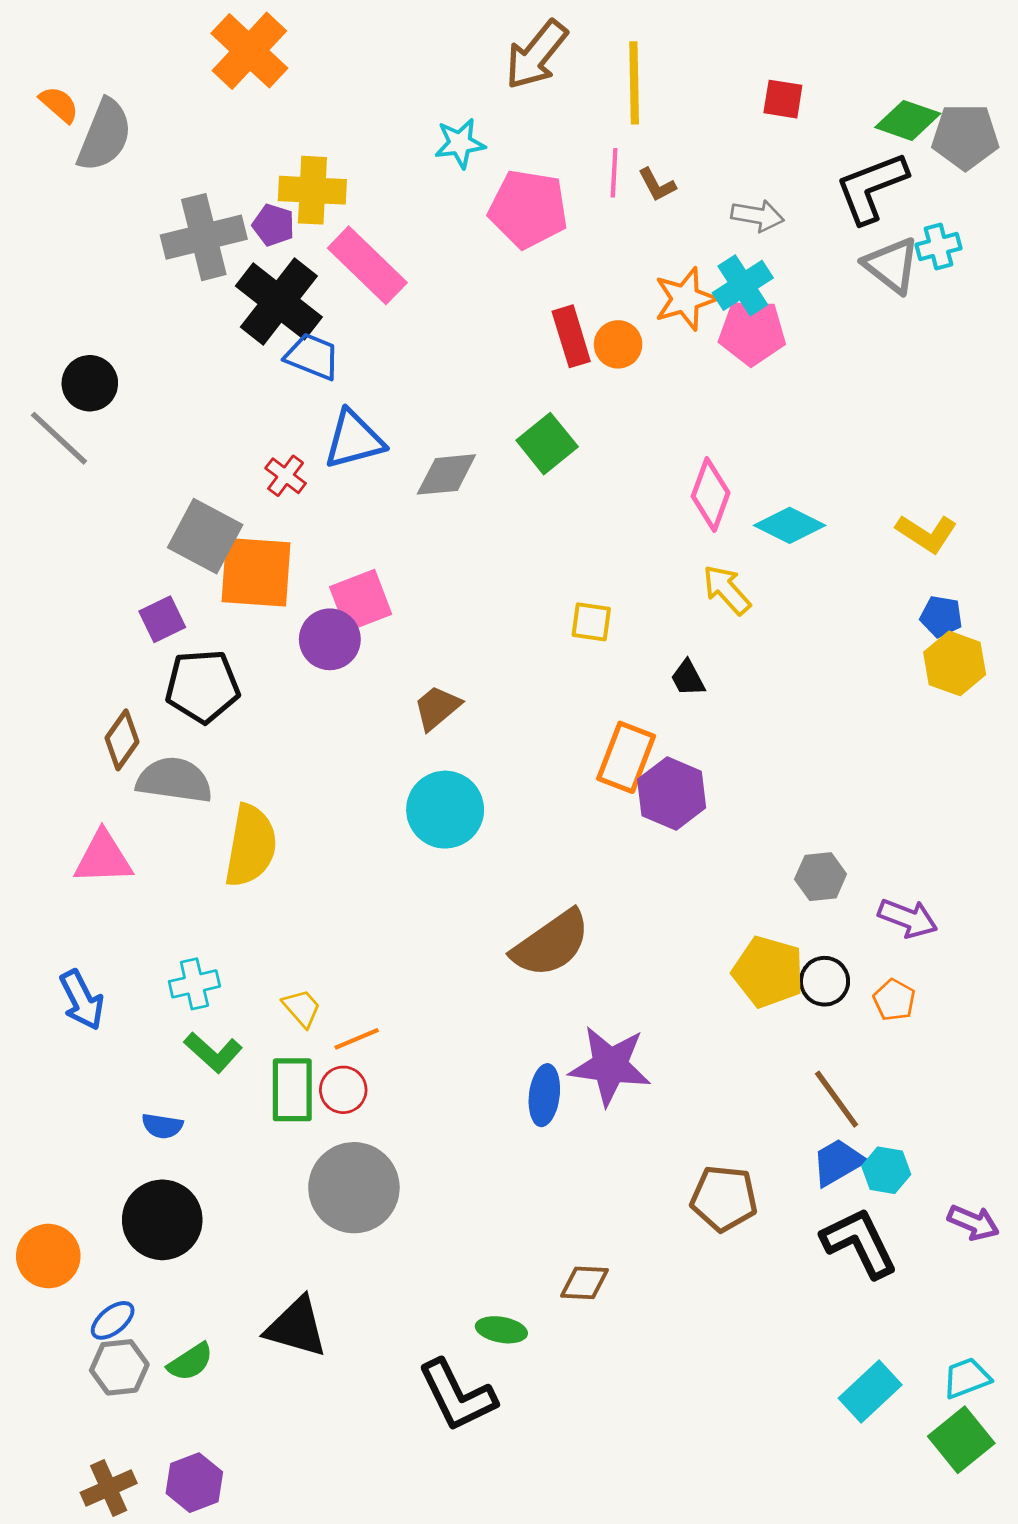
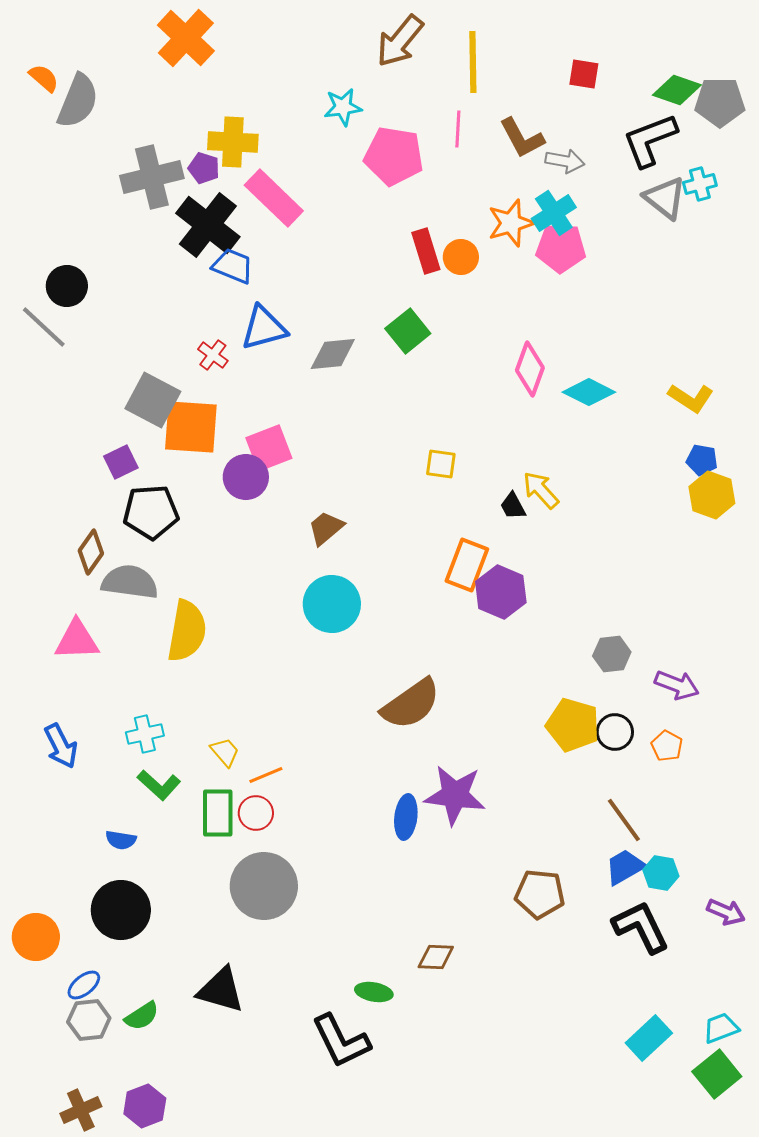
brown L-shape: (657, 185) -> (522, 138), moved, size x1.6
yellow arrow: (727, 590) -> (541, 490), moved

